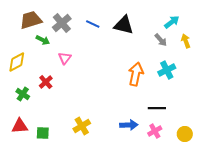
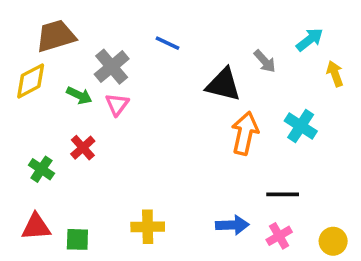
gray cross: (62, 23) -> (112, 67), moved
black triangle: (124, 25) -> (223, 85), moved
green arrow: (43, 40) -> (79, 95), moved
gray arrow: (161, 40) -> (265, 61), moved
yellow diamond: (17, 62) -> (31, 81), moved
cyan cross: (167, 70) -> (301, 126), turned -30
yellow cross: (82, 126) -> (148, 227), turned 30

